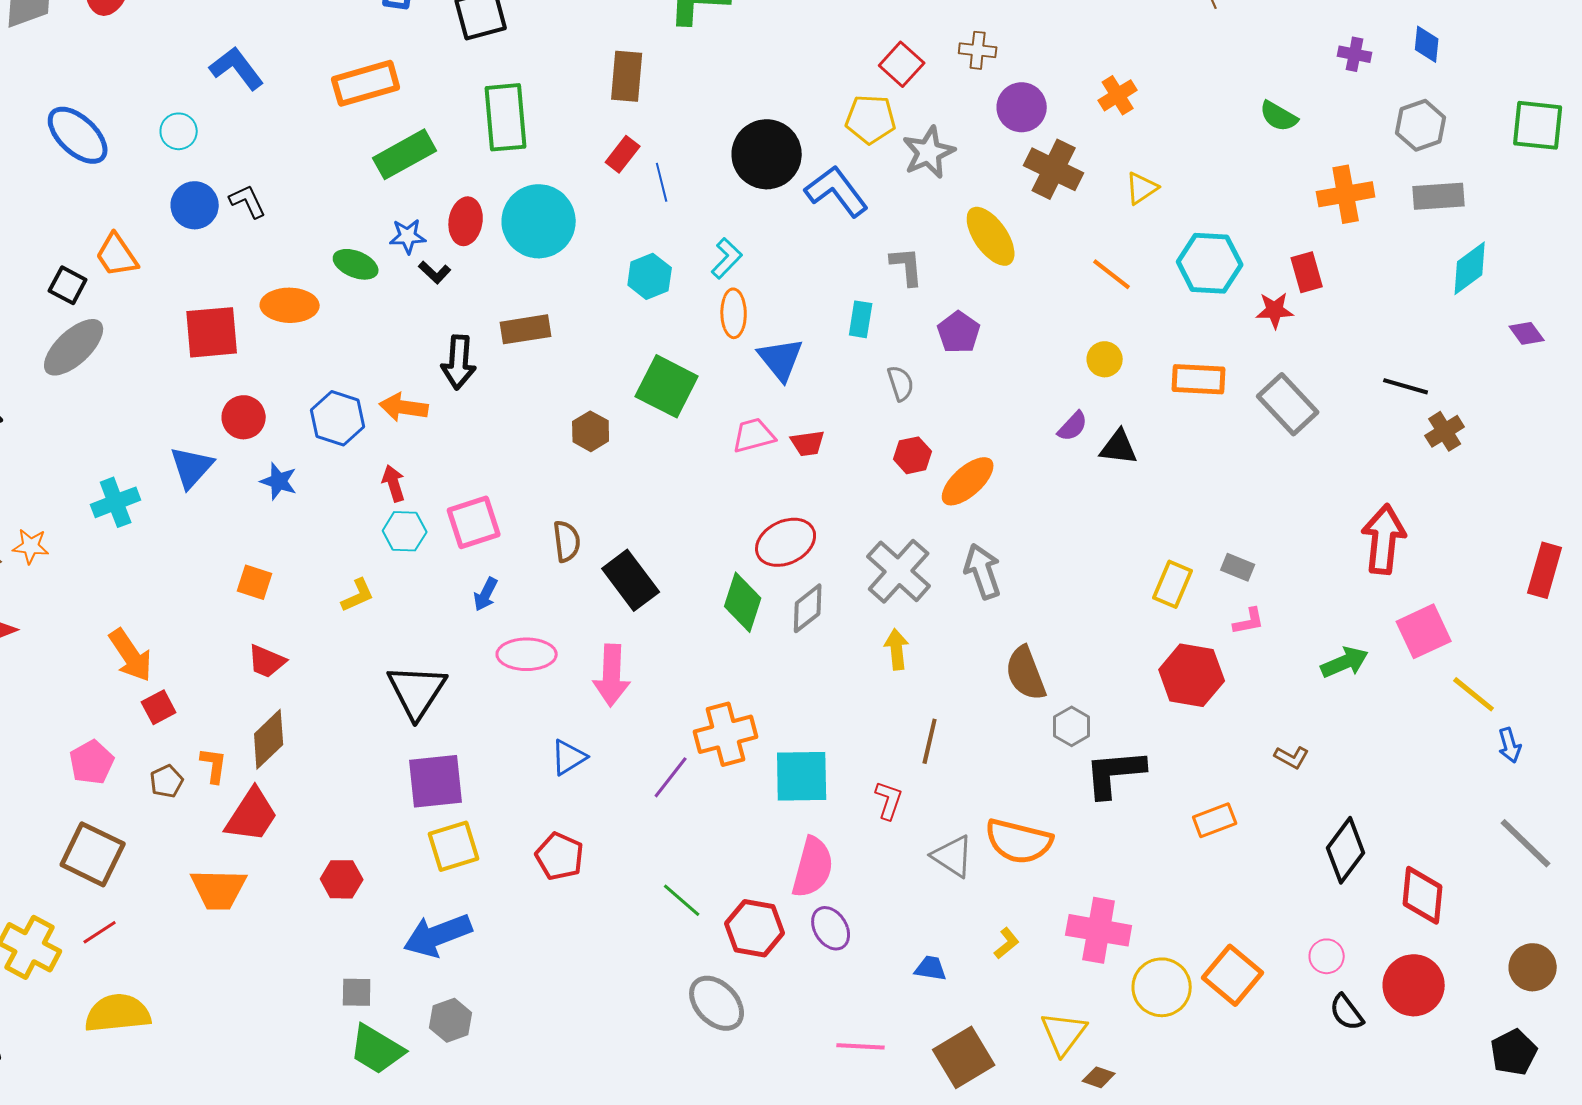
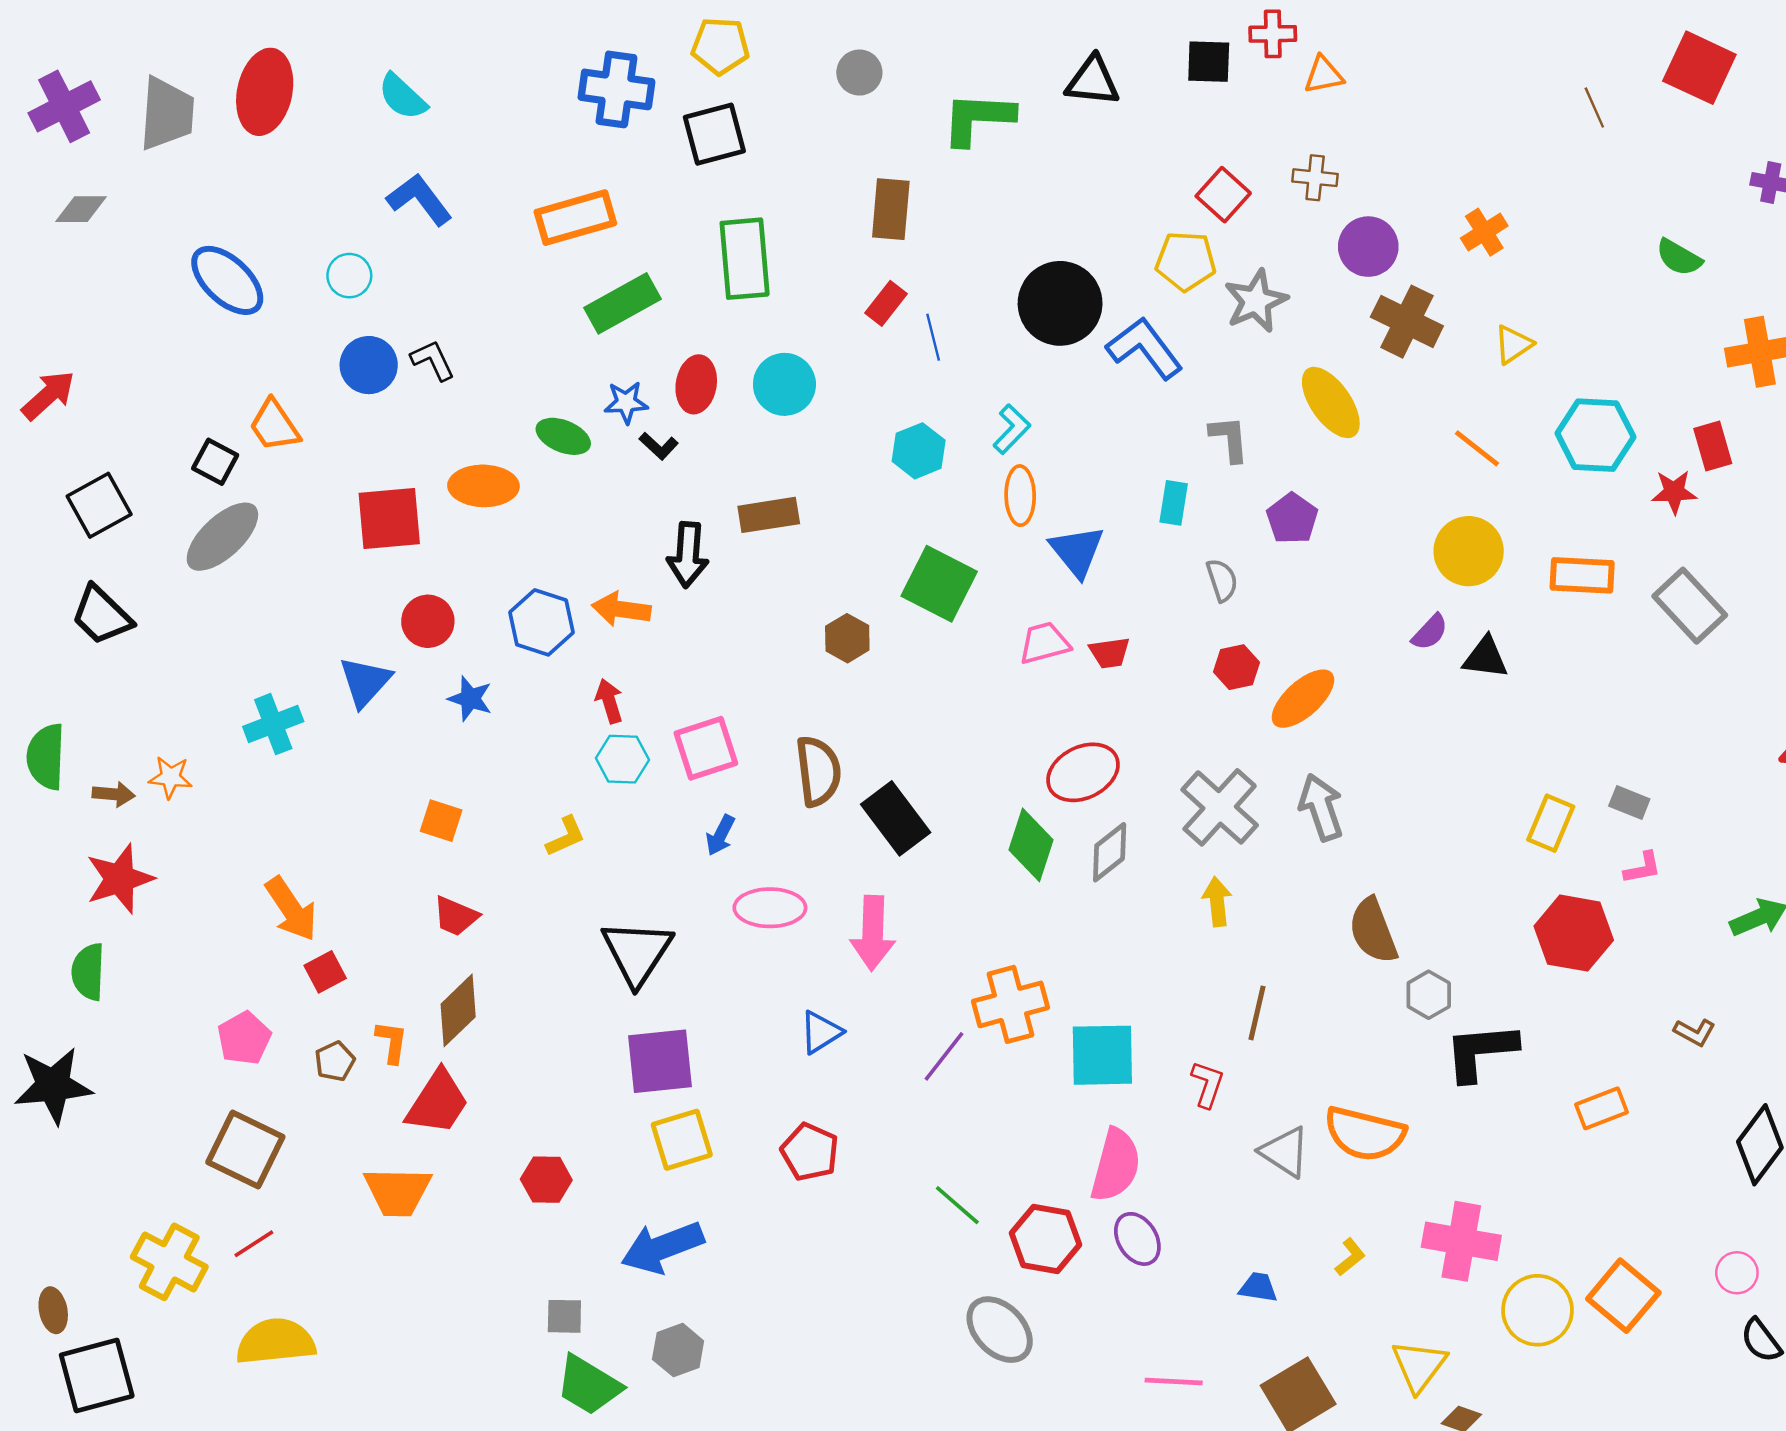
cyan circle: (539, 221) -> (784, 384), size x0.7
yellow circle: (1105, 359) -> (1469, 551), size x1.6
brown semicircle: (567, 541) -> (818, 771), size x1.4

